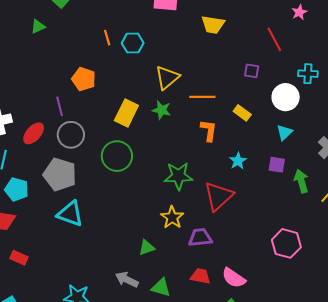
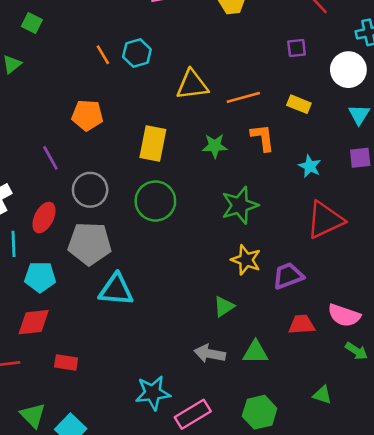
yellow triangle: (167, 77) -> (192, 85), turned 48
purple line: (60, 106) -> (50, 158), moved
green star: (161, 110) -> (215, 146), moved
red ellipse: (34, 133) -> (44, 218), moved
red triangle: (219, 196) -> (325, 220), moved, turned 32

